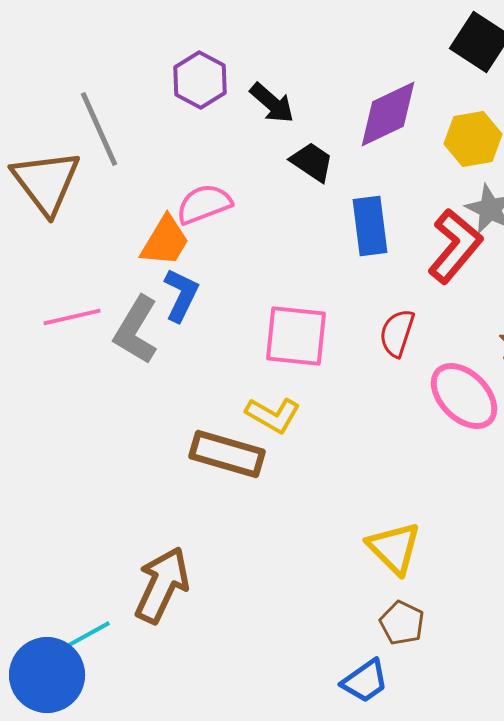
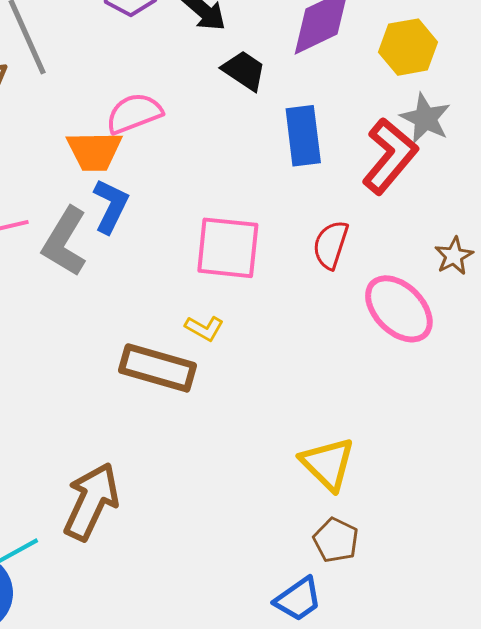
orange trapezoid: (165, 241) -> (94, 151), turned 58
yellow L-shape: (273, 415) -> (204, 328), size x0.7

